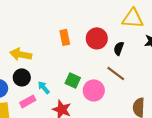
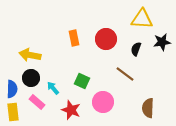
black semicircle: (119, 48) -> (136, 49), moved
pink circle: (94, 90) -> (103, 102), moved
pink rectangle: (28, 101) -> (37, 102), turned 70

